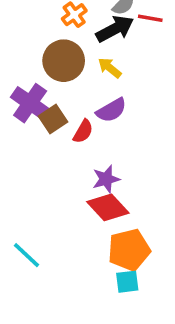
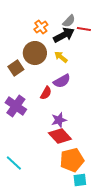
purple cross: (30, 103) -> (16, 106), moved
brown square: (53, 119) -> (16, 68), moved
cyan square: (127, 282) -> (80, 180), moved

